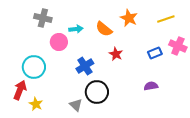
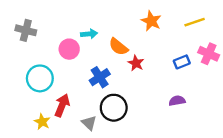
gray cross: (43, 18) -> (26, 30), moved
orange semicircle: (104, 29) -> (118, 47), moved
red arrow: (20, 90) -> (62, 105), moved

